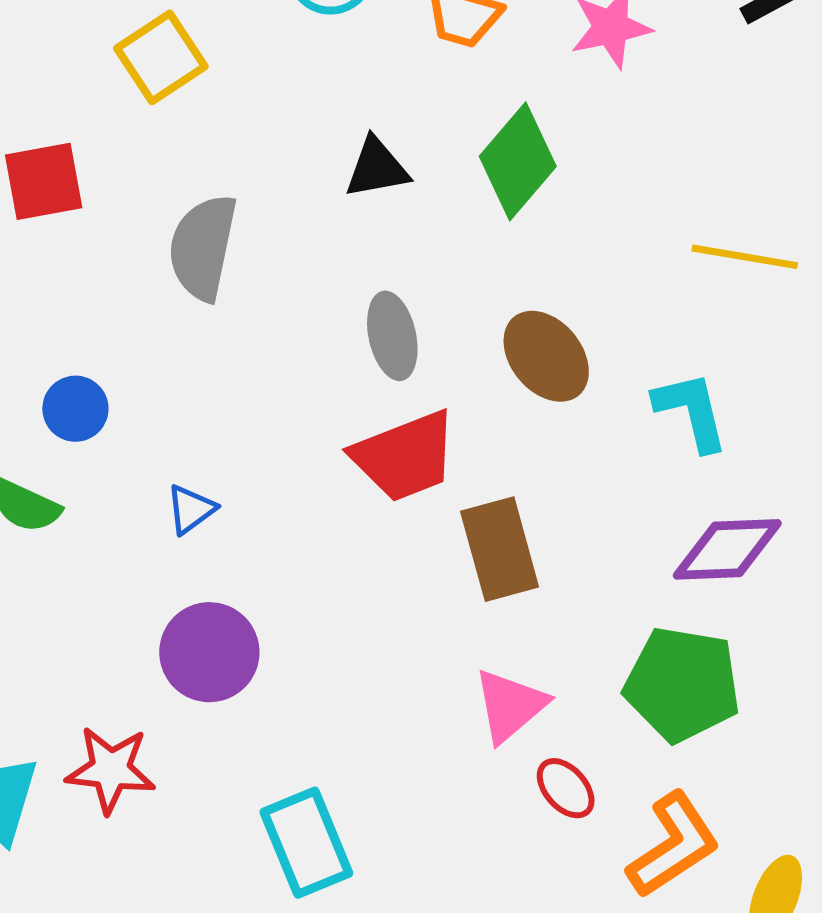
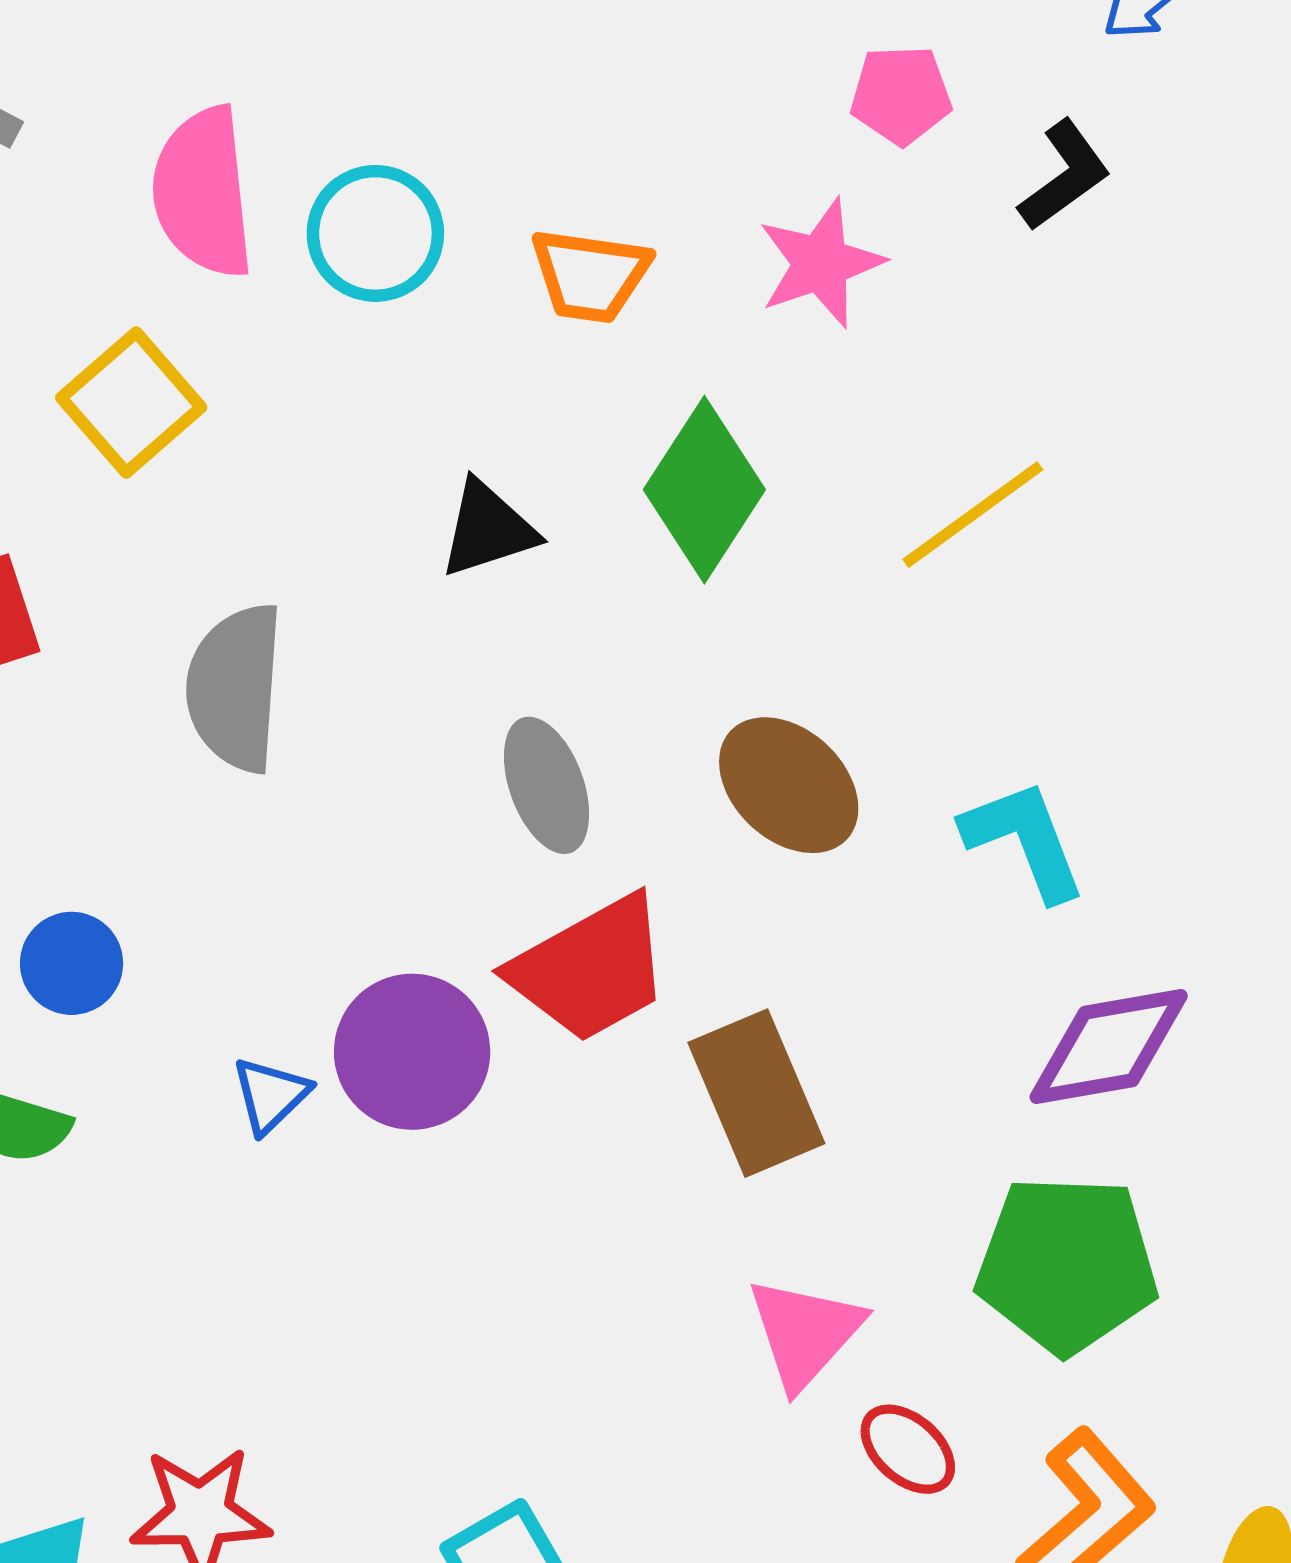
yellow line: (745, 257) -> (973, 515), moved, turned -38
purple circle: (209, 652) -> (412, 1052), moved

